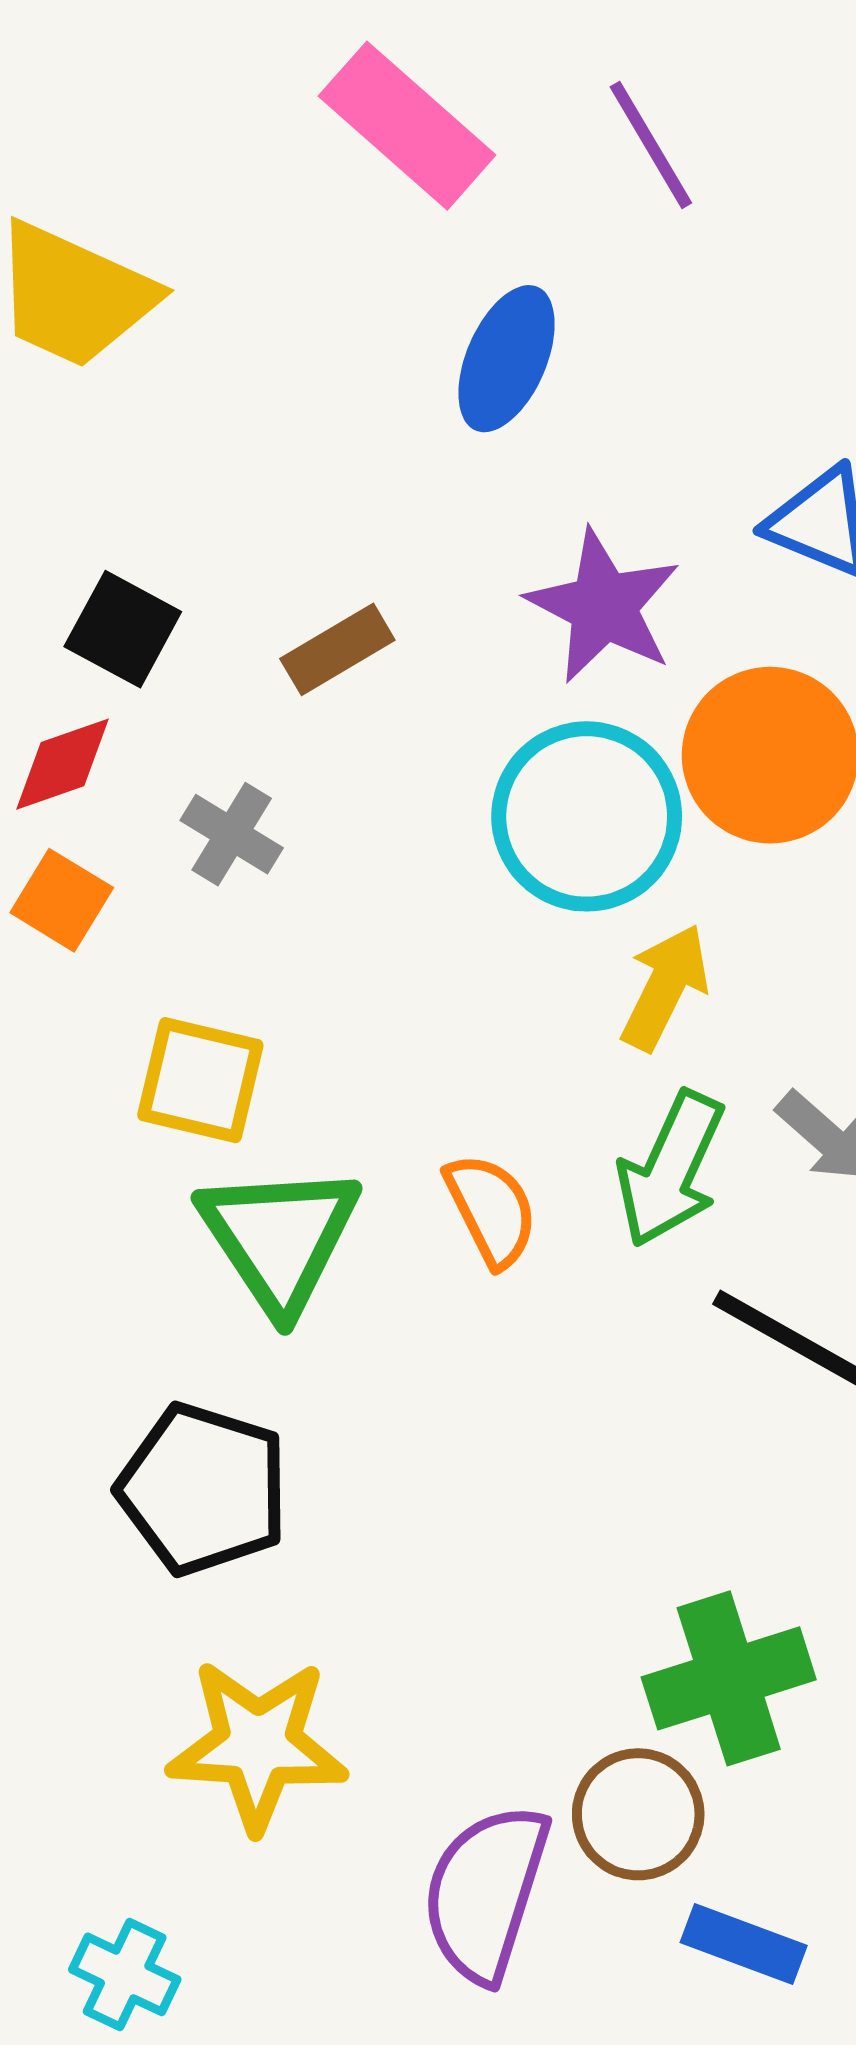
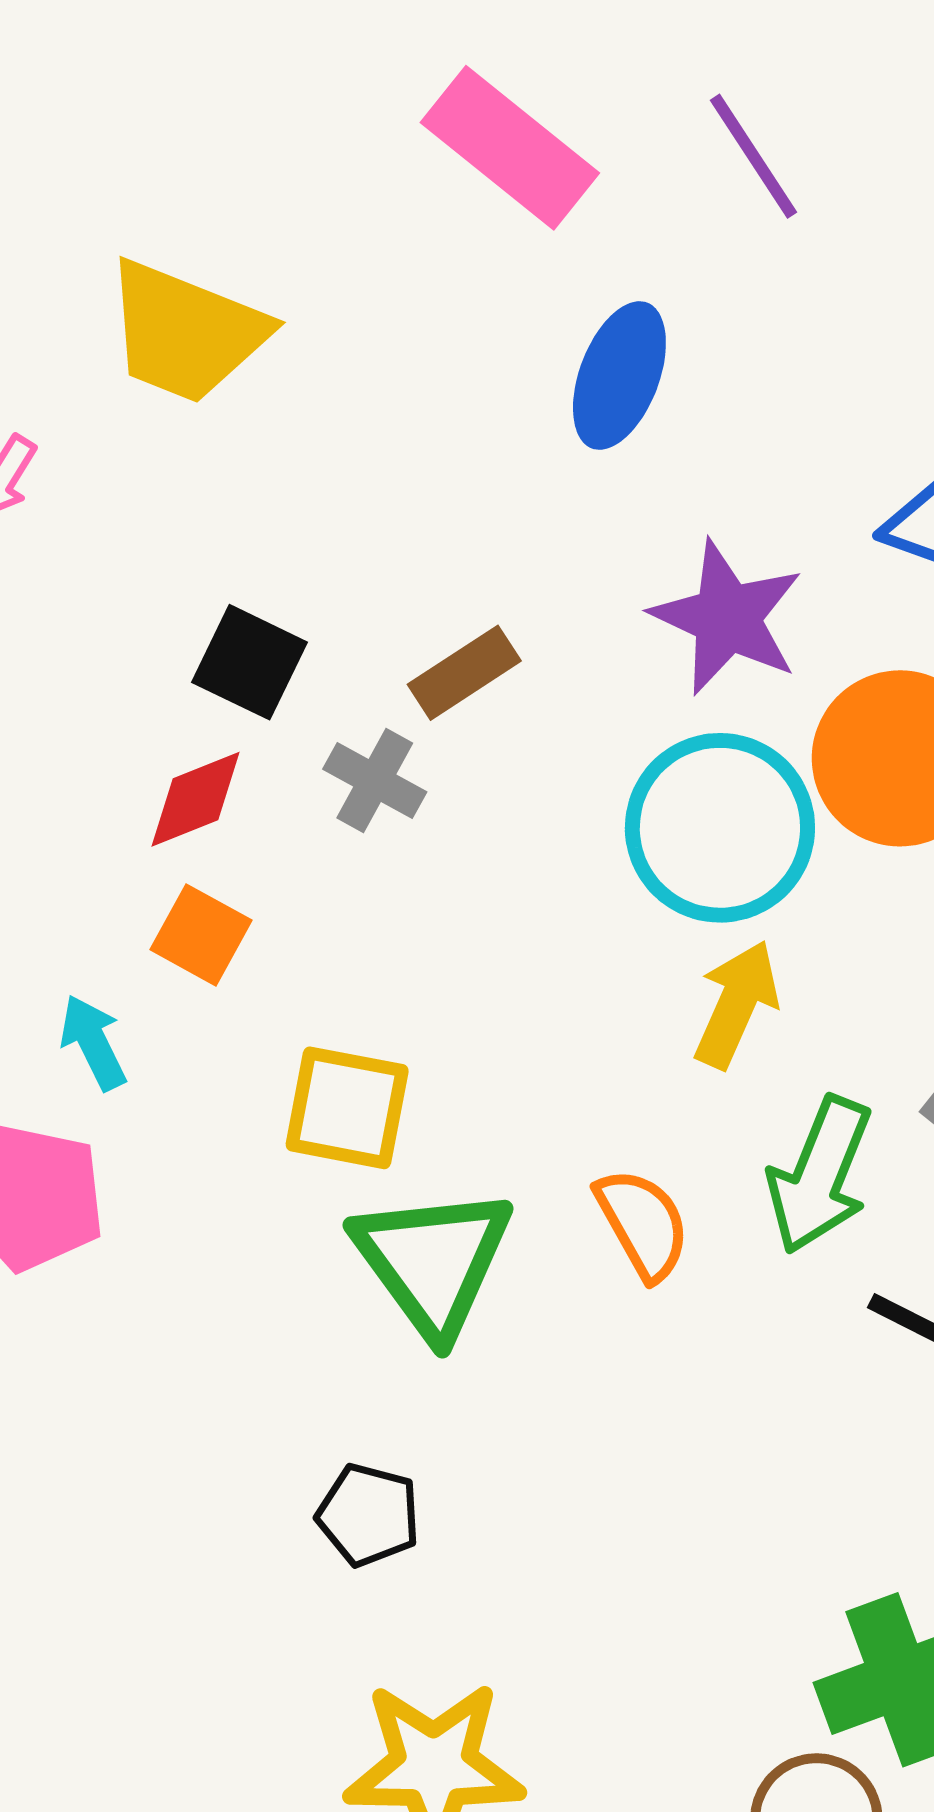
gray cross: (232, 834) -> (375, 781), moved
yellow arrow: (665, 987) -> (736, 1004), moved
black pentagon: (203, 1489) -> (368, 1515), size x0.6

